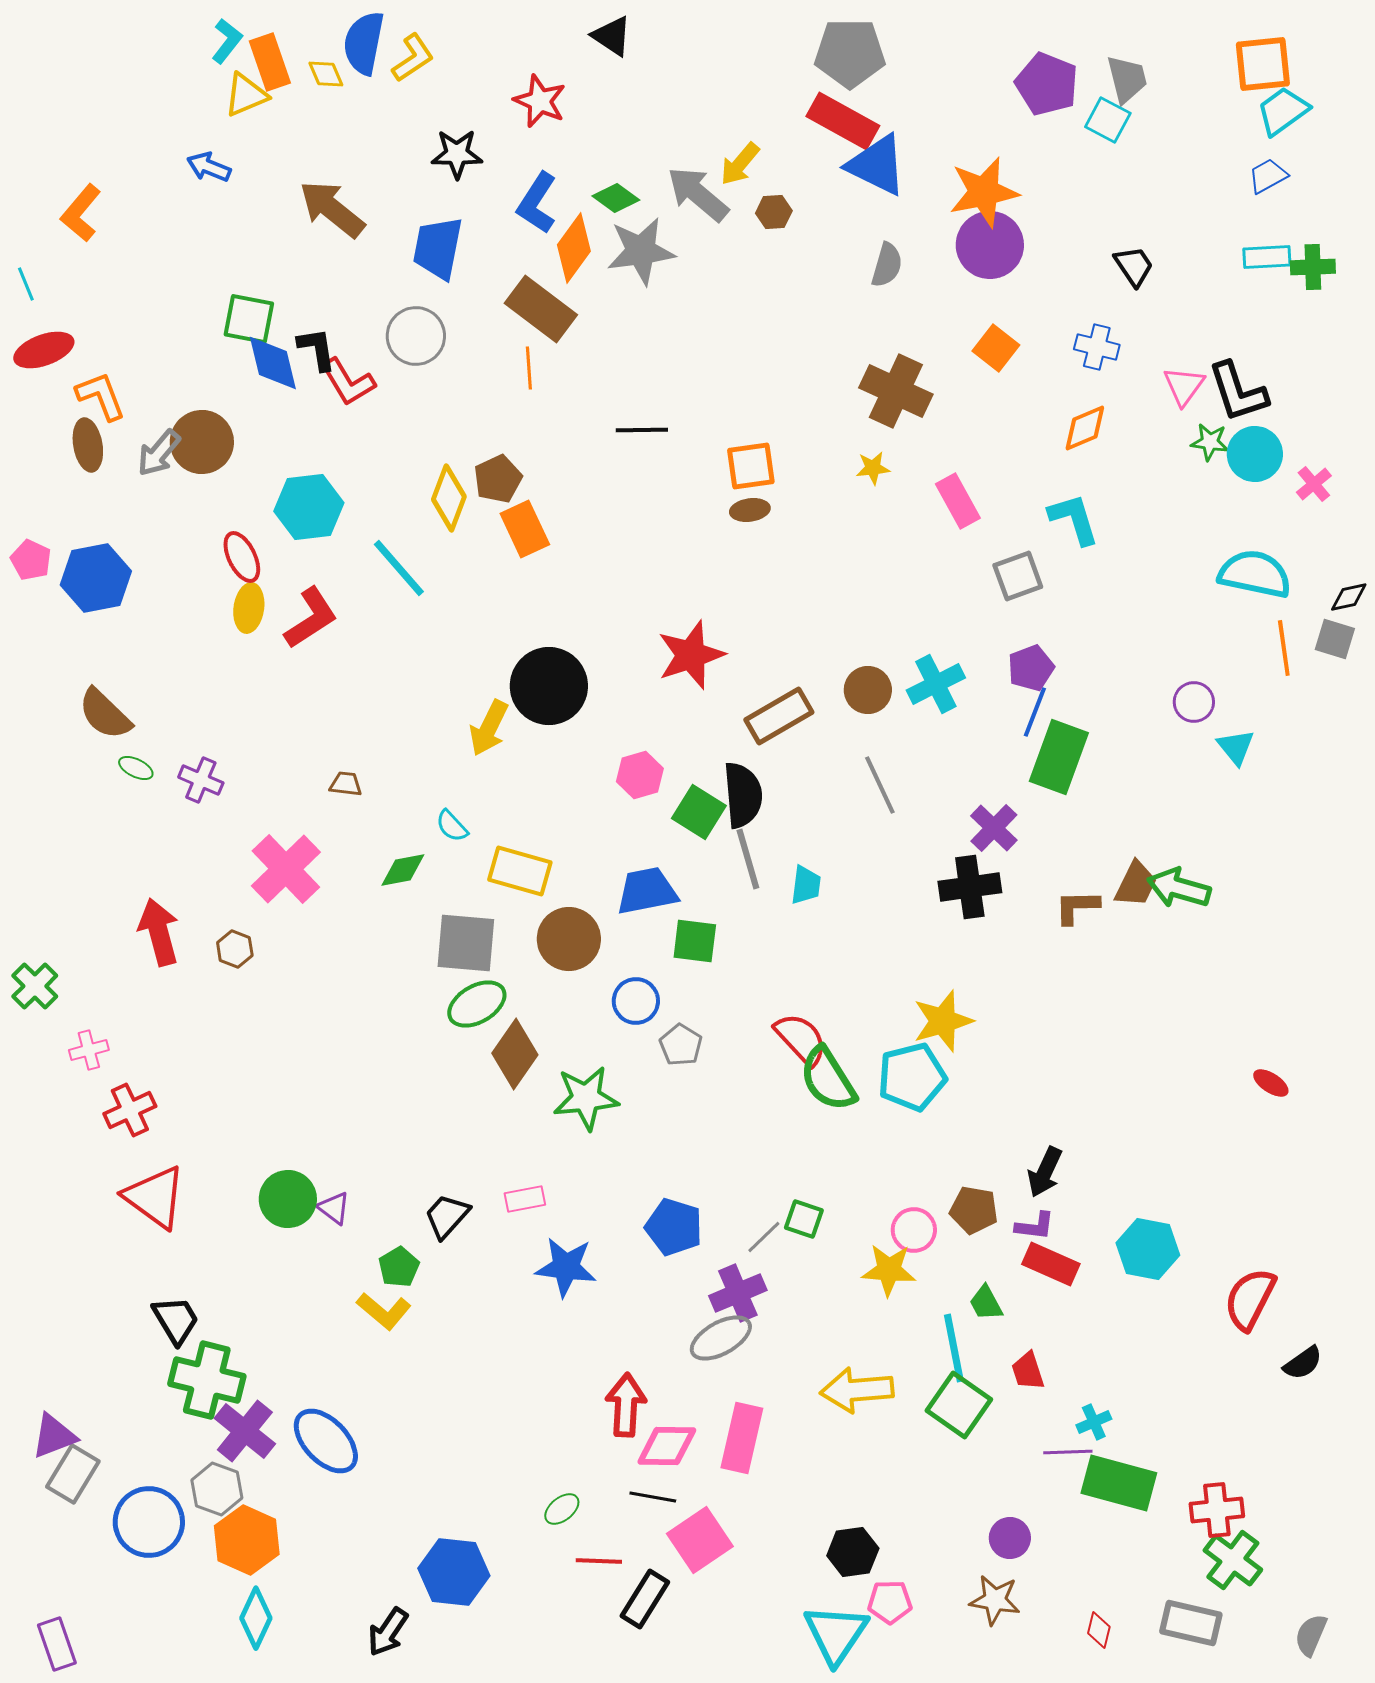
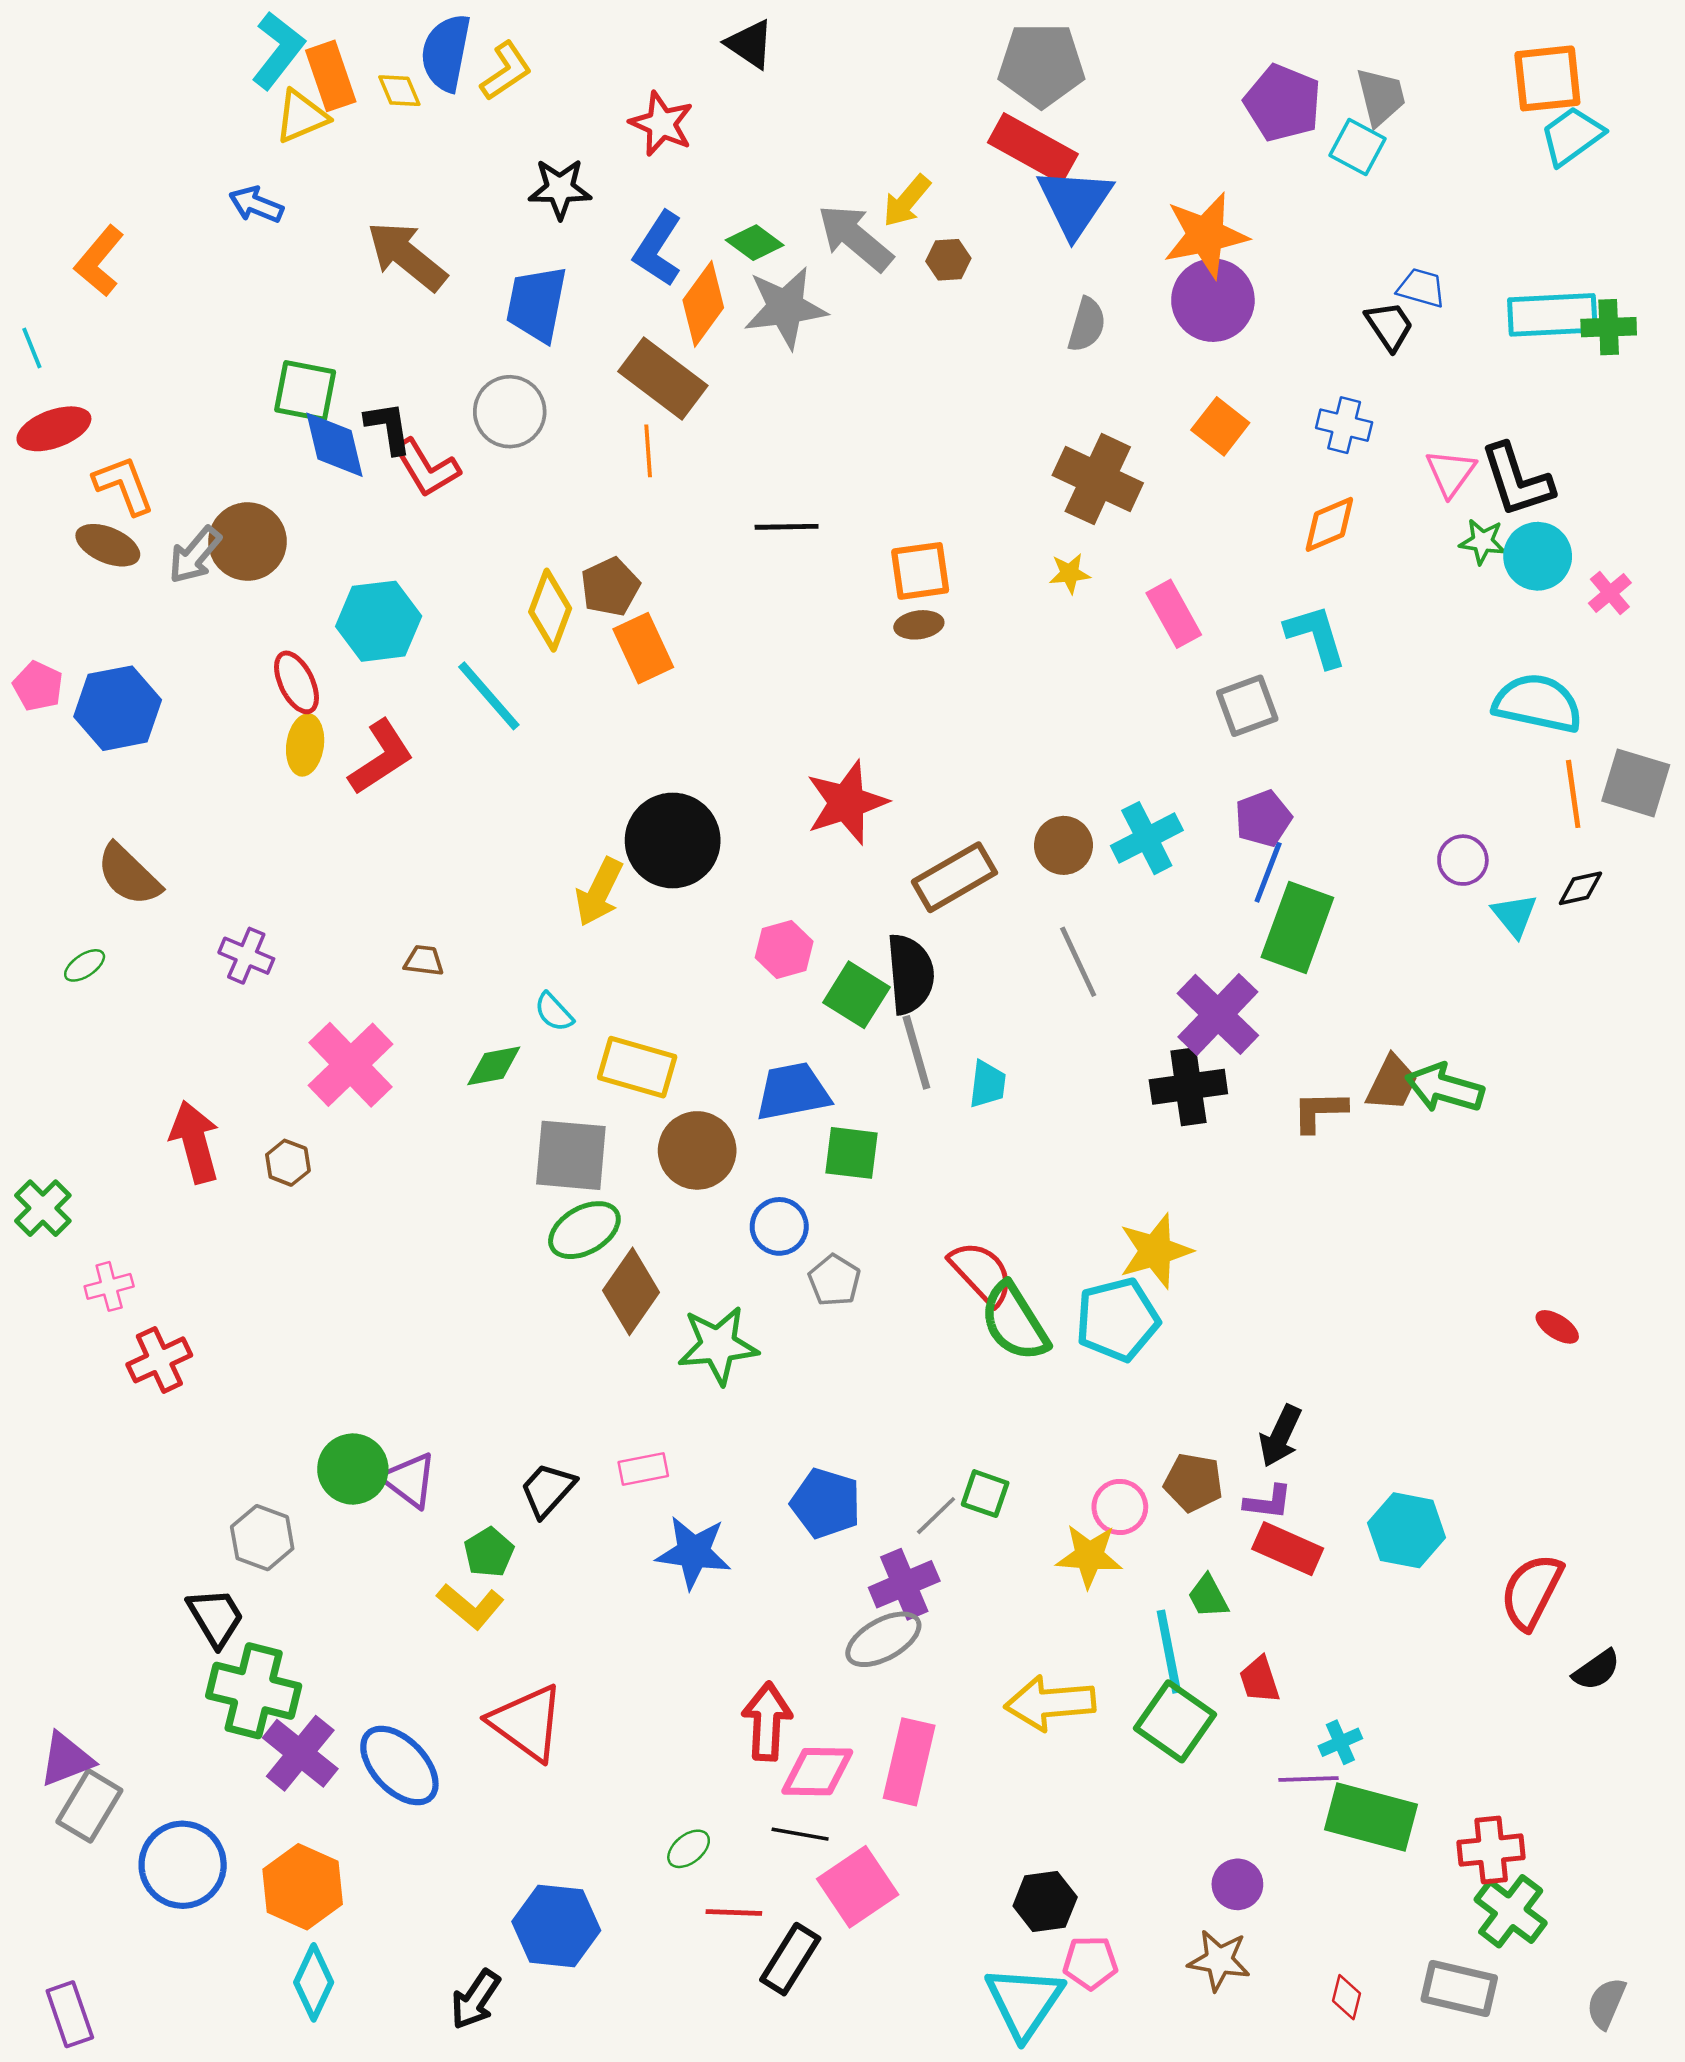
cyan L-shape: (227, 41) -> (278, 50), size x1.4
blue triangle: (877, 165) -> (1075, 202), turned 38
blue trapezoid: (1268, 176) -> (1421, 288), moved, turned 45
cyan rectangle: (1267, 257) -> (1552, 315), size x1.5
brown ellipse: (88, 445) -> (108, 545), turned -57
black diamond: (1349, 597) -> (1581, 888), moved
gray square: (1335, 639) -> (1636, 783), size x1.4
green ellipse: (136, 768) -> (85, 965), moved, turned -60
purple cross: (994, 828) -> (1218, 1014), size x1.4
red triangle: (155, 1197) -> (527, 1723), moved
purple triangle: (334, 1208) -> (409, 1480), size x1.4
gray hexagon: (217, 1489) -> (262, 1538), moved

